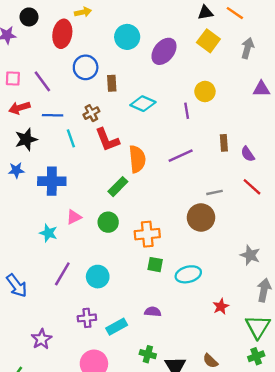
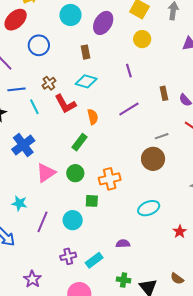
red ellipse: (62, 34) -> (16, 20), turned 45
brown rectangle: (112, 83) -> (85, 52), moved
yellow circle: (205, 91) -> (142, 39), moved
cyan diamond: (143, 104) -> (86, 81), moved
orange semicircle: (137, 159) -> (93, 117), size x0.7
blue cross: (52, 181) -> (23, 145), turned -30
pink triangle: (74, 217) -> (46, 173), size x1.5
cyan star: (48, 233) -> (19, 203), moved
green square: (155, 265) -> (92, 201), moved

